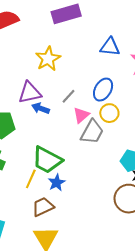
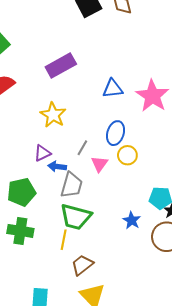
purple triangle: (30, 93) -> (42, 153), size x0.7
gray trapezoid: (92, 132) -> (72, 185), moved
blue star: (57, 183) -> (132, 220), moved

